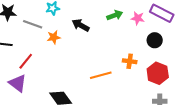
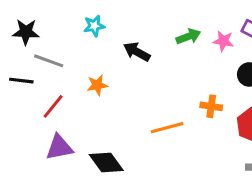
gray line: (33, 24) -> (49, 61), moved
orange star: (54, 37) -> (97, 85), moved
purple triangle: (18, 83) -> (59, 147), moved, turned -48

